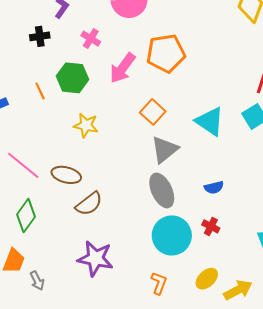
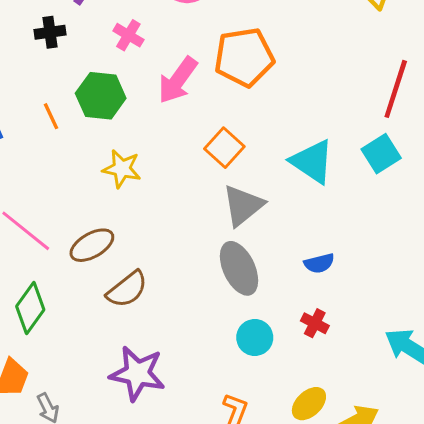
brown ellipse: (66, 175) -> (92, 245), turned -44
cyan circle: (172, 235) -> (255, 338), size x0.6

